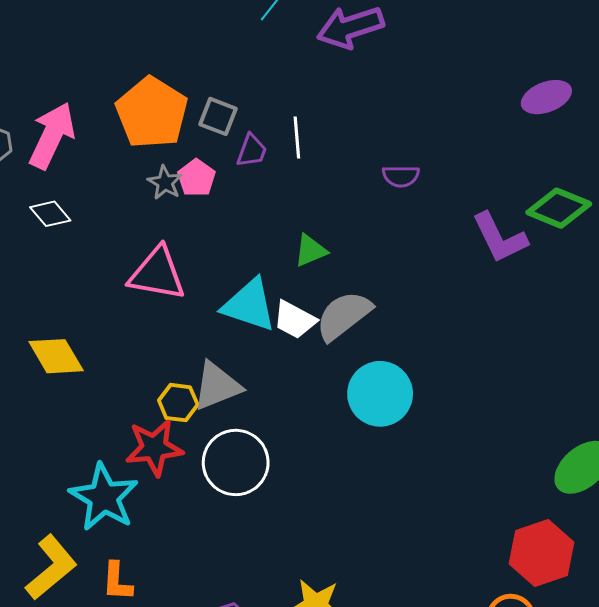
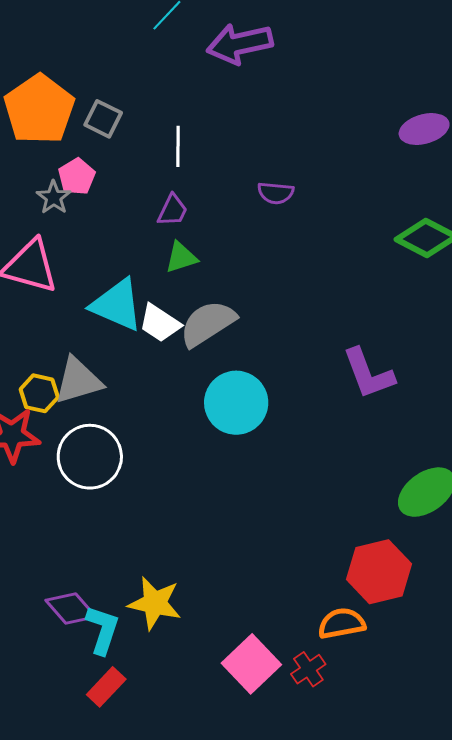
purple trapezoid: (252, 151) -> (172, 210), moved
gray star: (165, 183) -> (54, 197), moved
purple L-shape: (500, 238) -> (368, 374), moved

